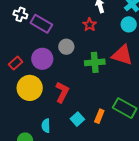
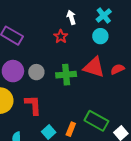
gray circle: (66, 47) -> (36, 72), moved
red L-shape: (62, 92) -> (33, 105), turned -30

